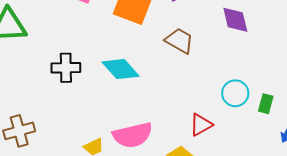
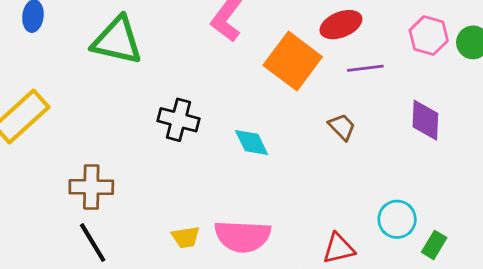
brown trapezoid: (179, 41) -> (342, 127), size x0.7
cyan diamond: (120, 69) -> (252, 143), size x0.7

